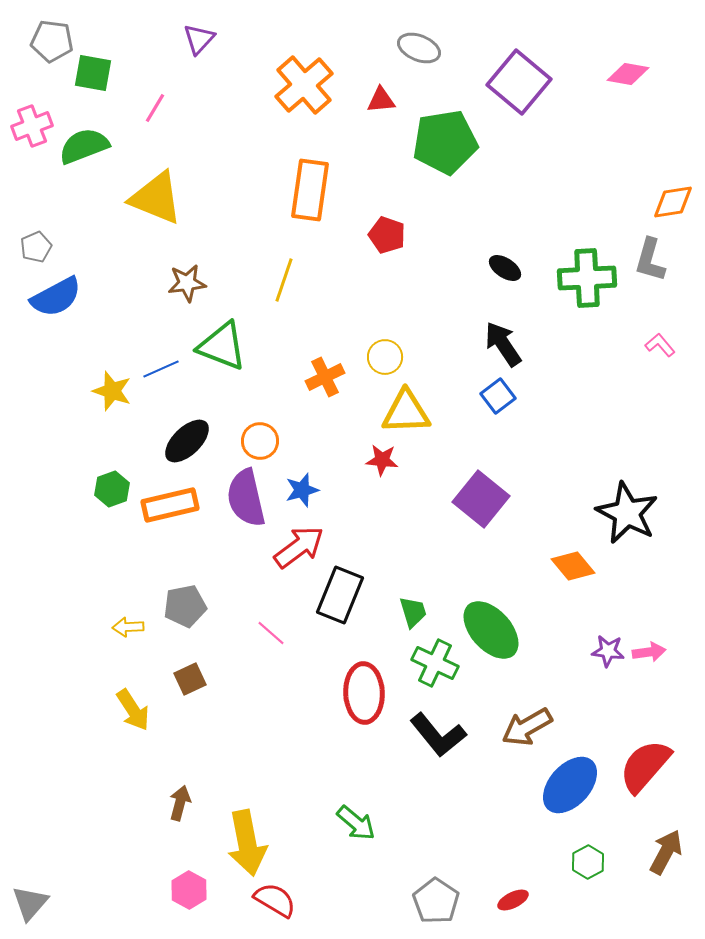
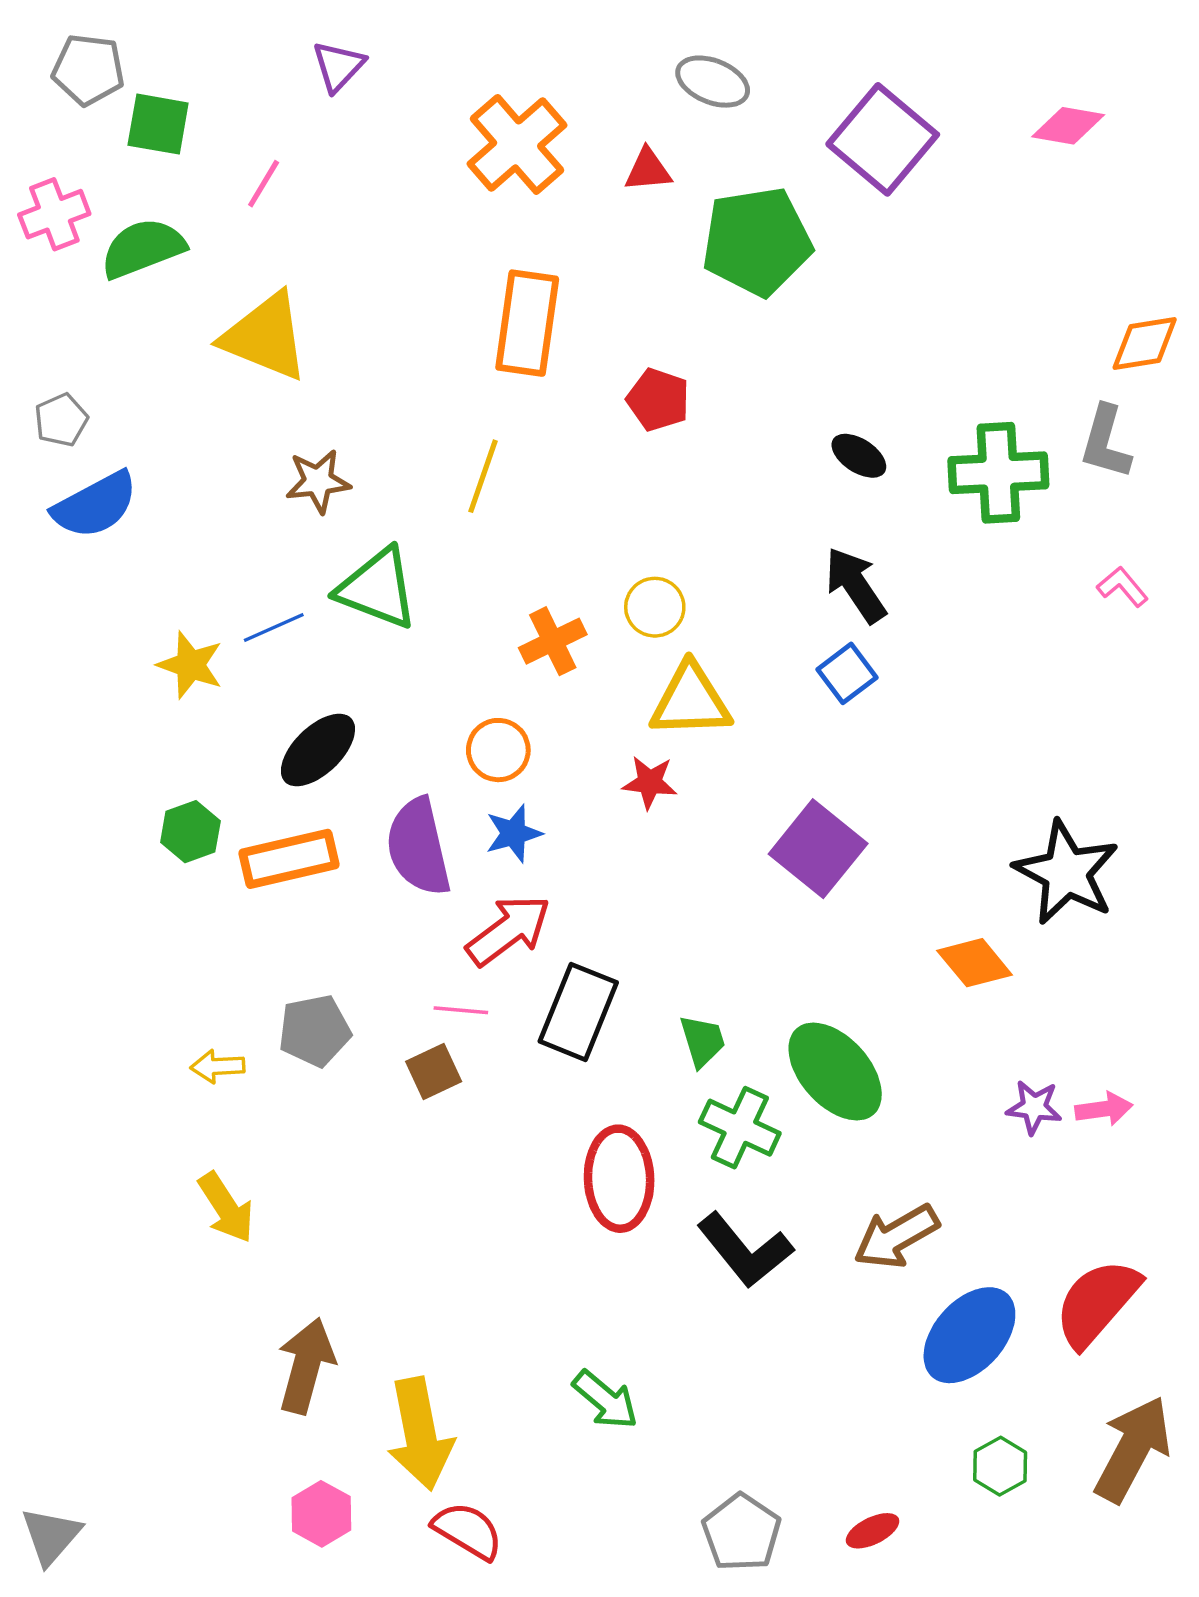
orange circle: (260, 441) -> (498, 750), moved
pink line: (271, 633) -> (461, 1010), moved, turned -36
brown square: (190, 679) -> (434, 1072), moved
brown arrow: (180, 803) -> (306, 1366), size x1.6
brown arrow: (666, 852) -> (1133, 1449), size x1.4

